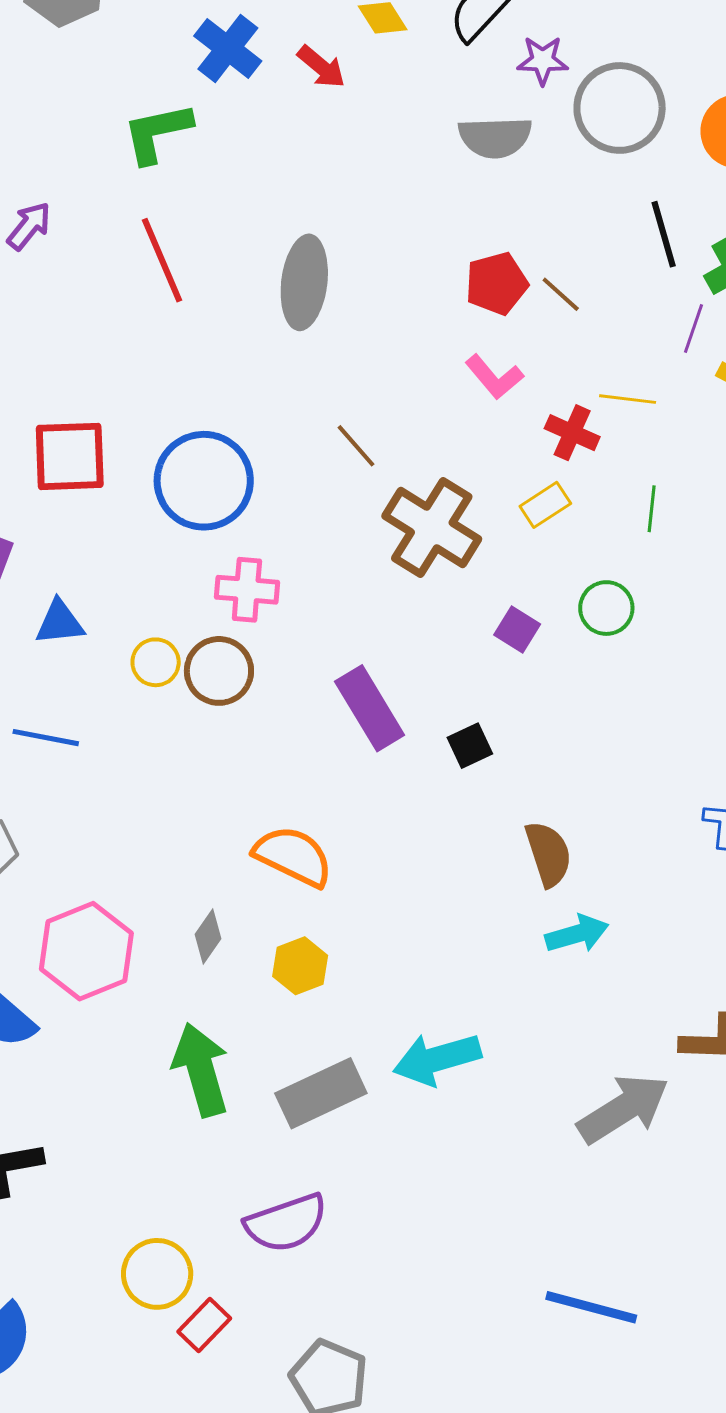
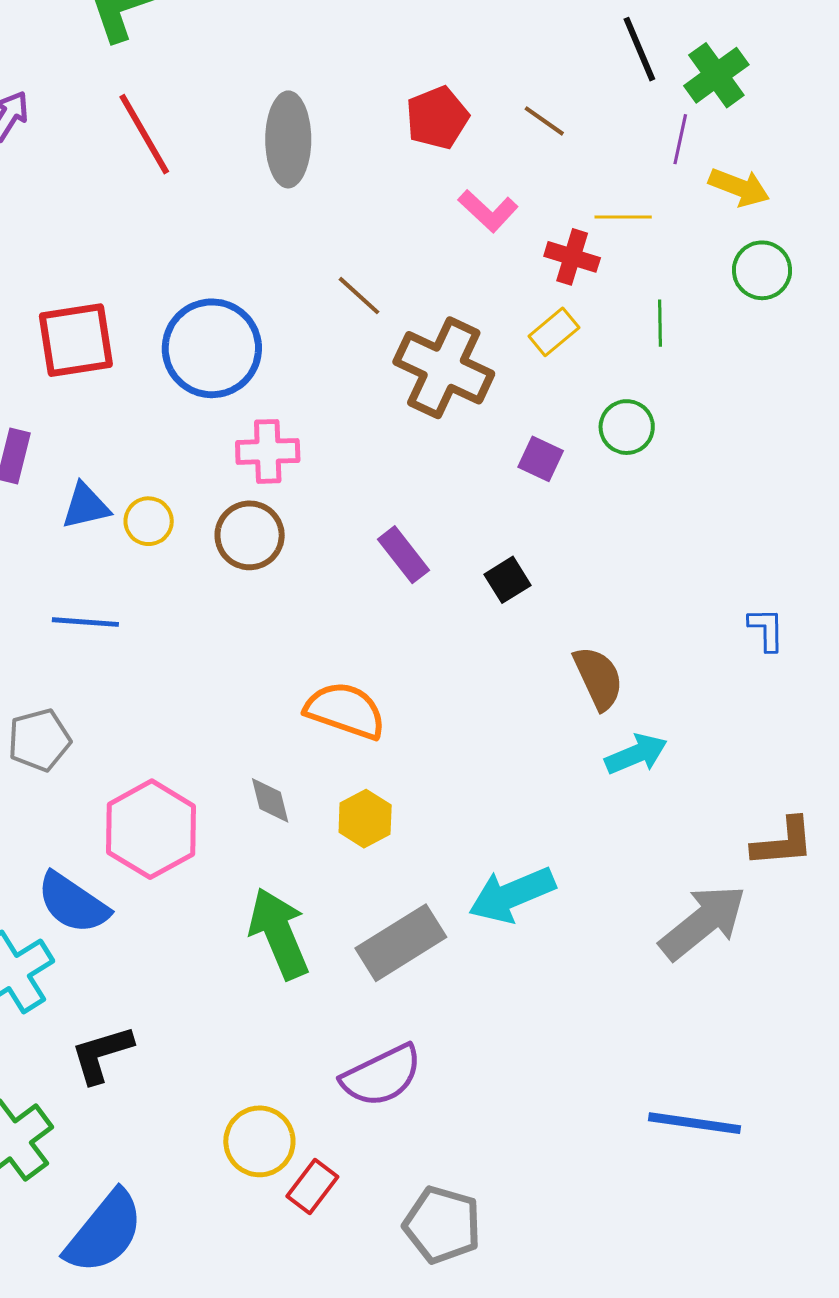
red pentagon: (497, 283) -> (437, 118), moved
yellow circle: (156, 662) -> (149, 521), moved
purple rectangle: (370, 708) -> (404, 555), size x0.7
gray diamond: (208, 937) -> (270, 800), turned -42

